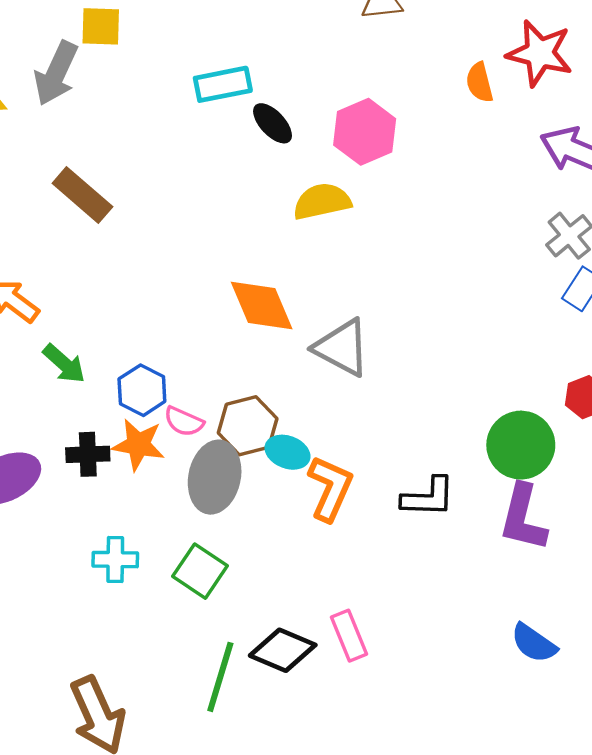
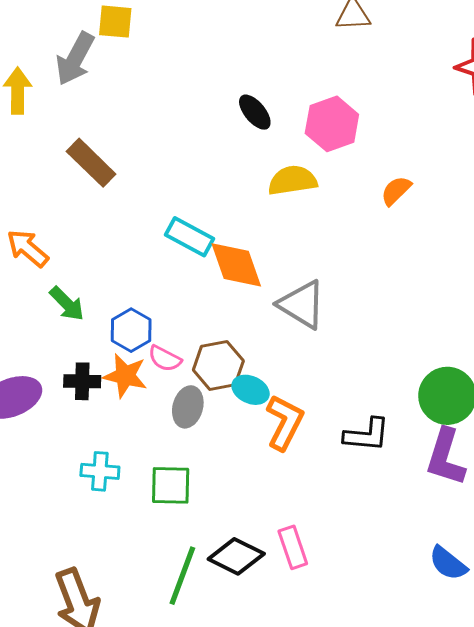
orange semicircle: (480, 82) -> (396, 191), moved, turned 56
cyan rectangle: (223, 84) -> (189, 237), moved, turned 36
gray ellipse: (215, 477) -> (188, 407), size x0.7
green square: (200, 571) -> (171, 485), turned -36

